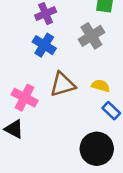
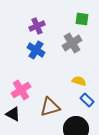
brown triangle: (63, 84) -> (50, 107), moved
pink cross: (25, 98) -> (21, 90), turned 30

